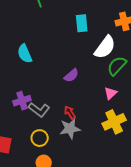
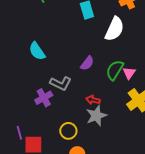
green semicircle: (117, 66) -> (115, 70), moved
gray L-shape: (39, 110) -> (61, 83), moved
red arrow: (70, 112) -> (93, 100), turned -32

